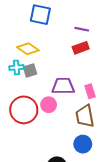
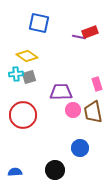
red rectangle: (81, 48) -> (90, 32), moved
pink rectangle: (90, 91) -> (97, 84), moved
pink circle: (49, 105) -> (73, 110), moved
brown trapezoid: (85, 116) -> (93, 112), moved

